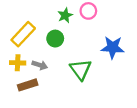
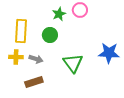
yellow rectangle: (23, 34) -> (21, 31), turned -40
blue star: (113, 47) -> (109, 53), moved
brown rectangle: (28, 85) -> (34, 82), moved

